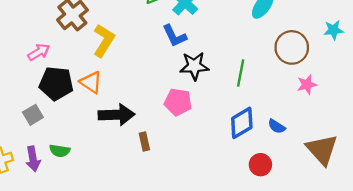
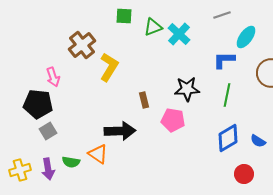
blue L-shape: (175, 36) -> (224, 60), moved, turned 115
pink arrow: (39, 52) -> (53, 77), turned 102
orange triangle: (91, 82) -> (98, 154), moved
black pentagon: (56, 83) -> (38, 104), moved
brown rectangle: (144, 141) -> (144, 100), moved

